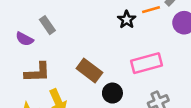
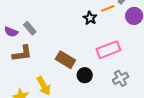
purple semicircle: (24, 39) -> (11, 32), moved
brown L-shape: (37, 72) -> (22, 53), moved

